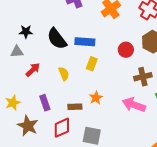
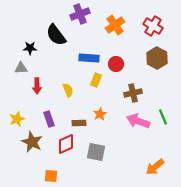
black semicircle: (57, 39) -> (56, 35), moved
red circle: (126, 50) -> (116, 64), moved
red arrow: (33, 70) -> (37, 86), turned 133
brown cross: (143, 77) -> (133, 93), moved

